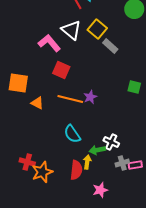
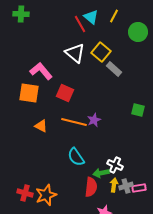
pink L-shape: (49, 43) -> (41, 71), moved
orange square: (18, 83) -> (29, 93), moved
red cross: (27, 162) -> (25, 193), moved
yellow arrow: (87, 162) -> (114, 185), moved
red semicircle: (76, 170) -> (91, 187), moved

